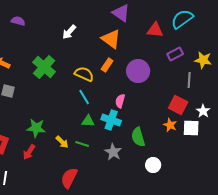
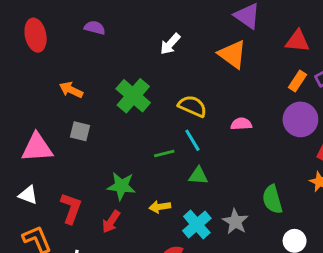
orange rectangle: (107, 65) -> (298, 81), moved
purple circle: (138, 71) -> (300, 119), moved
pink semicircle: (120, 101) -> (241, 124), moved, turned 72
cyan cross: (111, 120) -> (197, 225), moved, turned 30
yellow arrow: (62, 142) -> (160, 207), turned 128
green line: (82, 144) -> (164, 153), moved, turned -32

